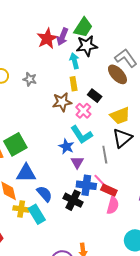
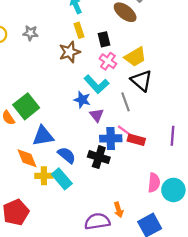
black rectangle: (95, 96) -> (104, 39), turned 48
pink cross: (83, 111) -> (108, 61), moved
black triangle: (122, 138) -> (142, 81), turned -30
pink semicircle: (113, 205) -> (154, 183), moved

